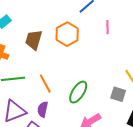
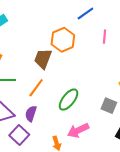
brown trapezoid: (34, 40) -> (43, 59), moved
orange line: (45, 84) -> (36, 88), turned 60

